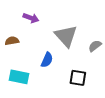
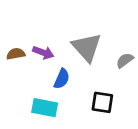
purple arrow: (31, 18) -> (43, 53), moved
cyan rectangle: (19, 77) -> (45, 108), moved

